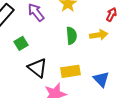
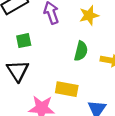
black triangle: (37, 68) -> (18, 71), moved

